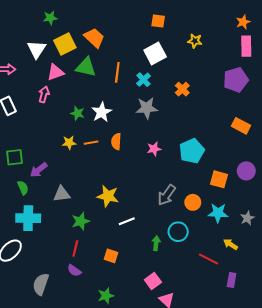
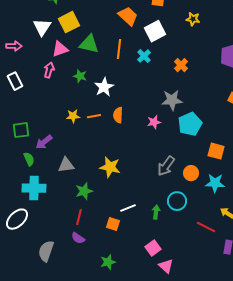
orange trapezoid: (94, 38) -> (128, 16), moved
gray star: (147, 108) -> (172, 100), moved
green star: (77, 113) -> (80, 76), moved
white line: (127, 221) -> (128, 208), moved

